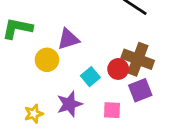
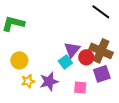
purple triangle: (68, 39) -> (72, 50), moved, turned -36
yellow circle: (47, 60) -> (19, 60), moved
yellow star: (34, 114) -> (28, 81), moved

